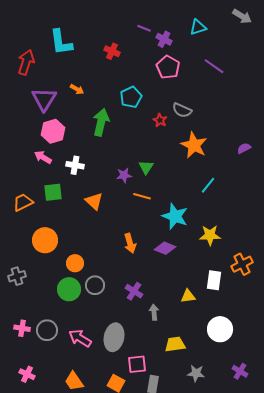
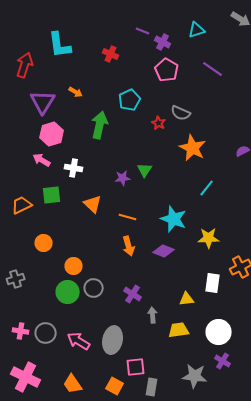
orange line: (142, 196) -> (128, 217), moved
orange circle: (45, 240) -> (44, 243), size x0.7
yellow trapezoid: (175, 344) -> (179, 330), moved
purple cross: (240, 371) -> (223, 361), moved
gray star: (196, 373) -> (195, 376), size x1.4
pink cross: (27, 374) -> (26, 377), size x1.8

